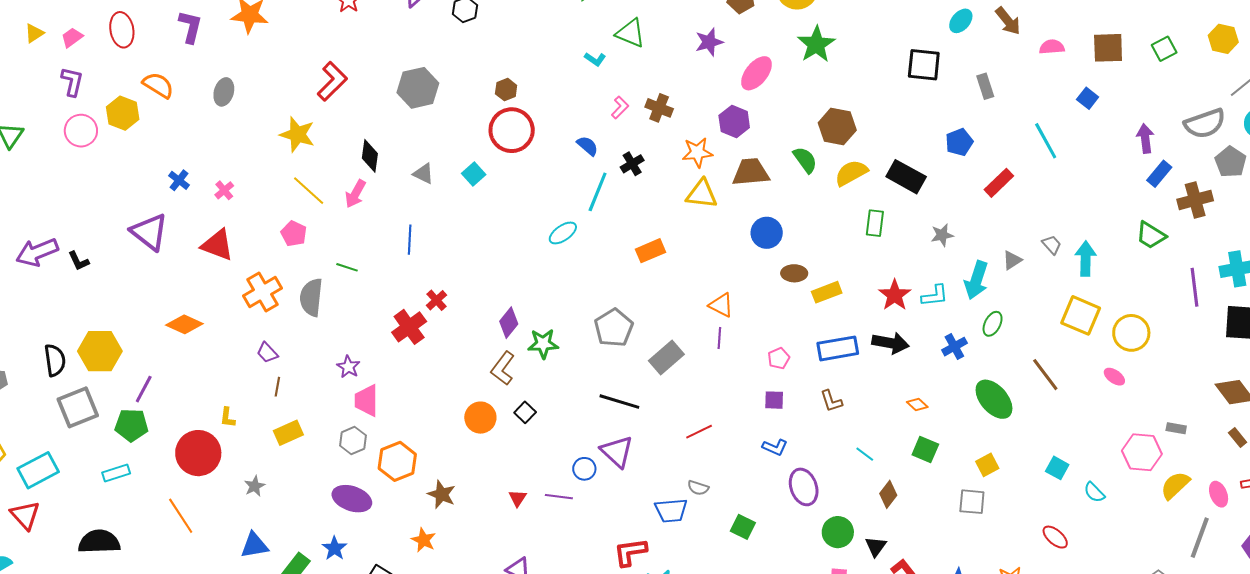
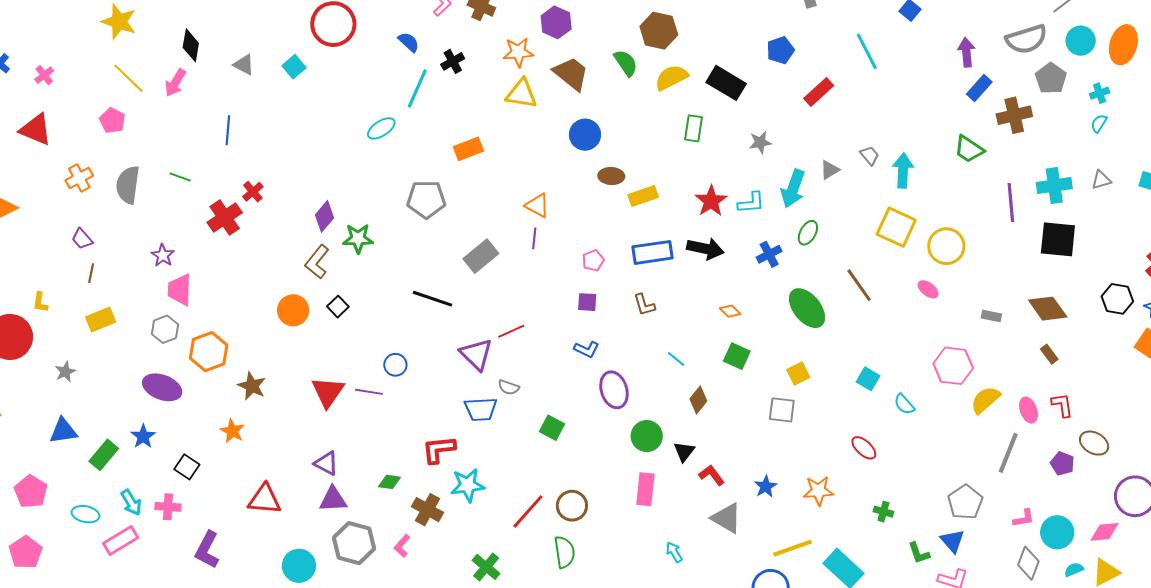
brown trapezoid: (751, 172) -> (571, 74), turned 42
green line: (347, 267) -> (180, 177), moved
orange cross: (263, 292) -> (79, 178), size x0.7
gray pentagon: (614, 328) -> (426, 199), moved, turned 30
gray rectangle: (1176, 428) -> (991, 316), moved
purple triangle: (617, 452) -> (476, 354), moved
red triangle: (518, 498) -> (328, 392), size x1.8

